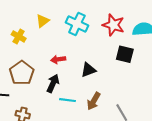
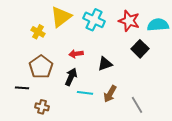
yellow triangle: (43, 21) -> (61, 17), size x1.6
black square: (125, 54) -> (140, 49), turned 30

